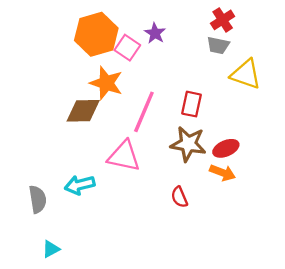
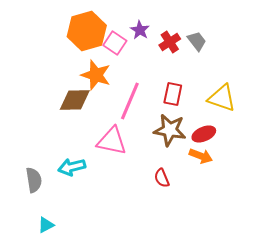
red cross: (223, 20) -> (170, 42), moved
gray trapezoid: (218, 45) -> (197, 41), turned -140
yellow triangle: (246, 74) -> (222, 98), moved

